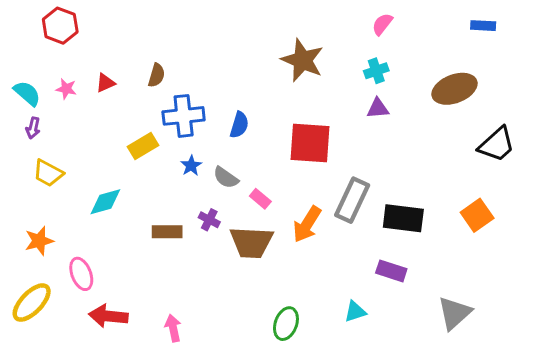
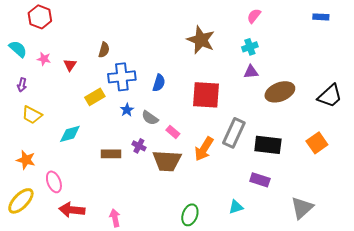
red triangle: (105, 83) -> (70, 65), moved, turned -32
brown ellipse: (455, 89) -> (280, 92), moved
cyan semicircle: (27, 93) -> (18, 49), moved
orange star: (39, 241) -> (26, 160), turned 30

